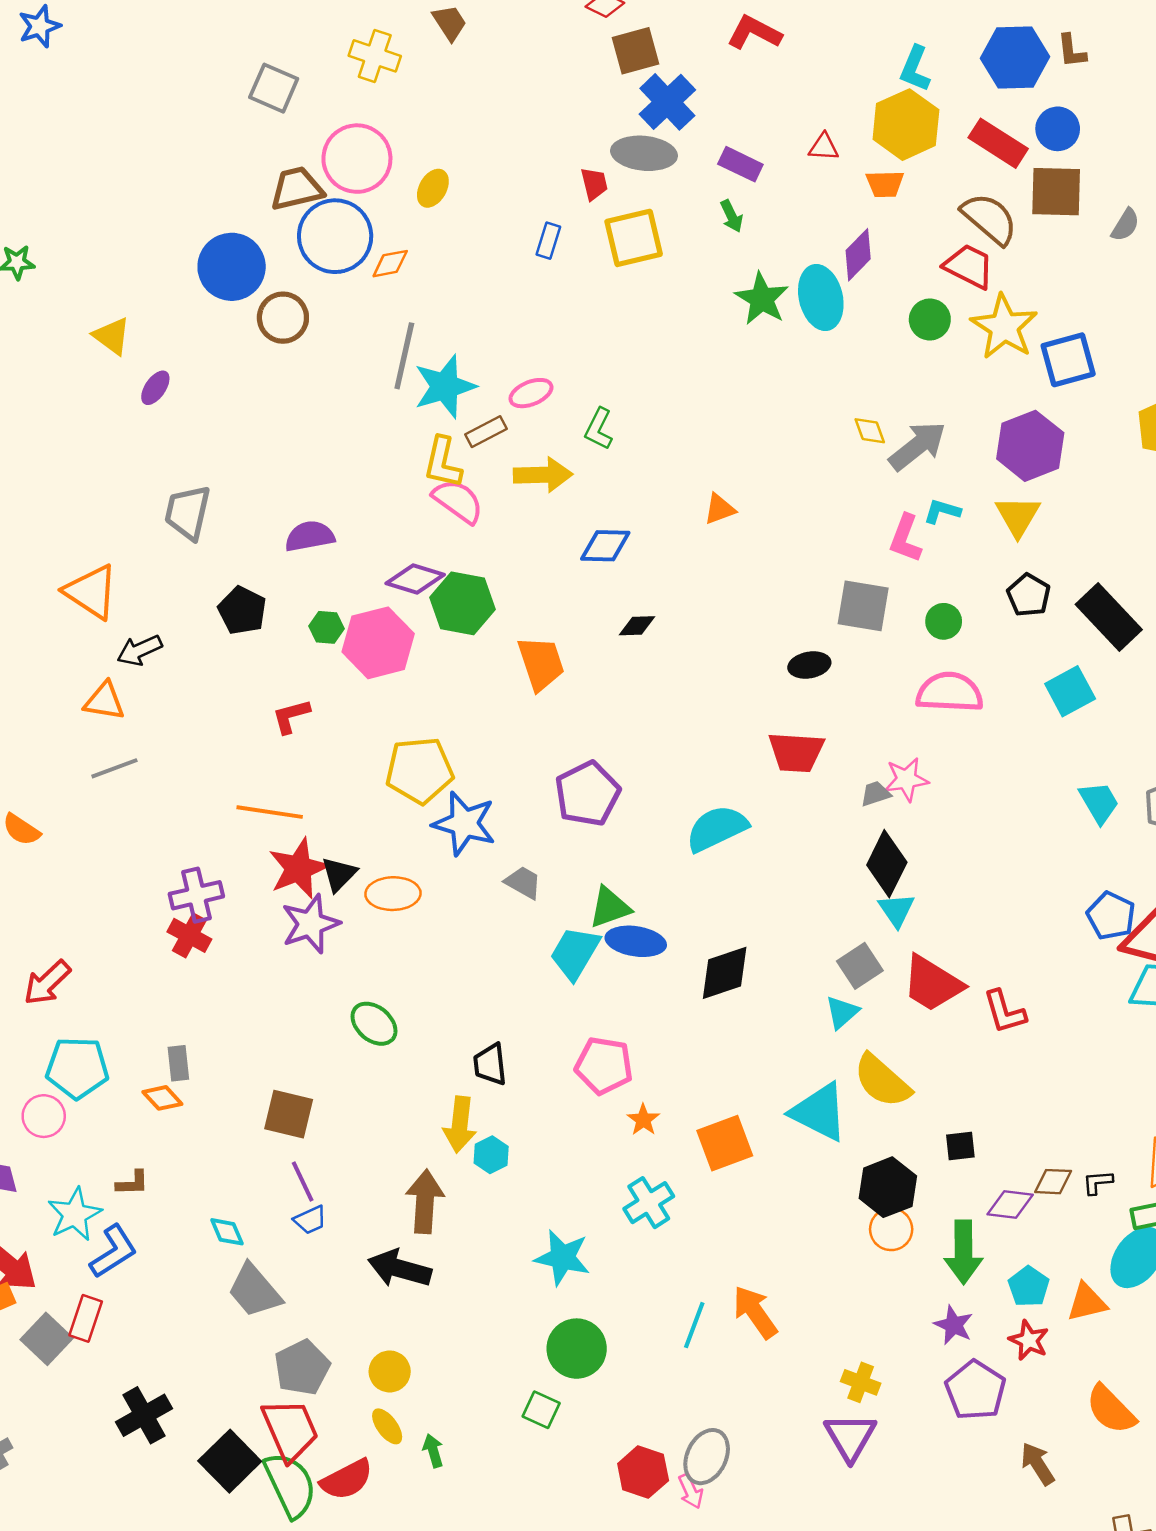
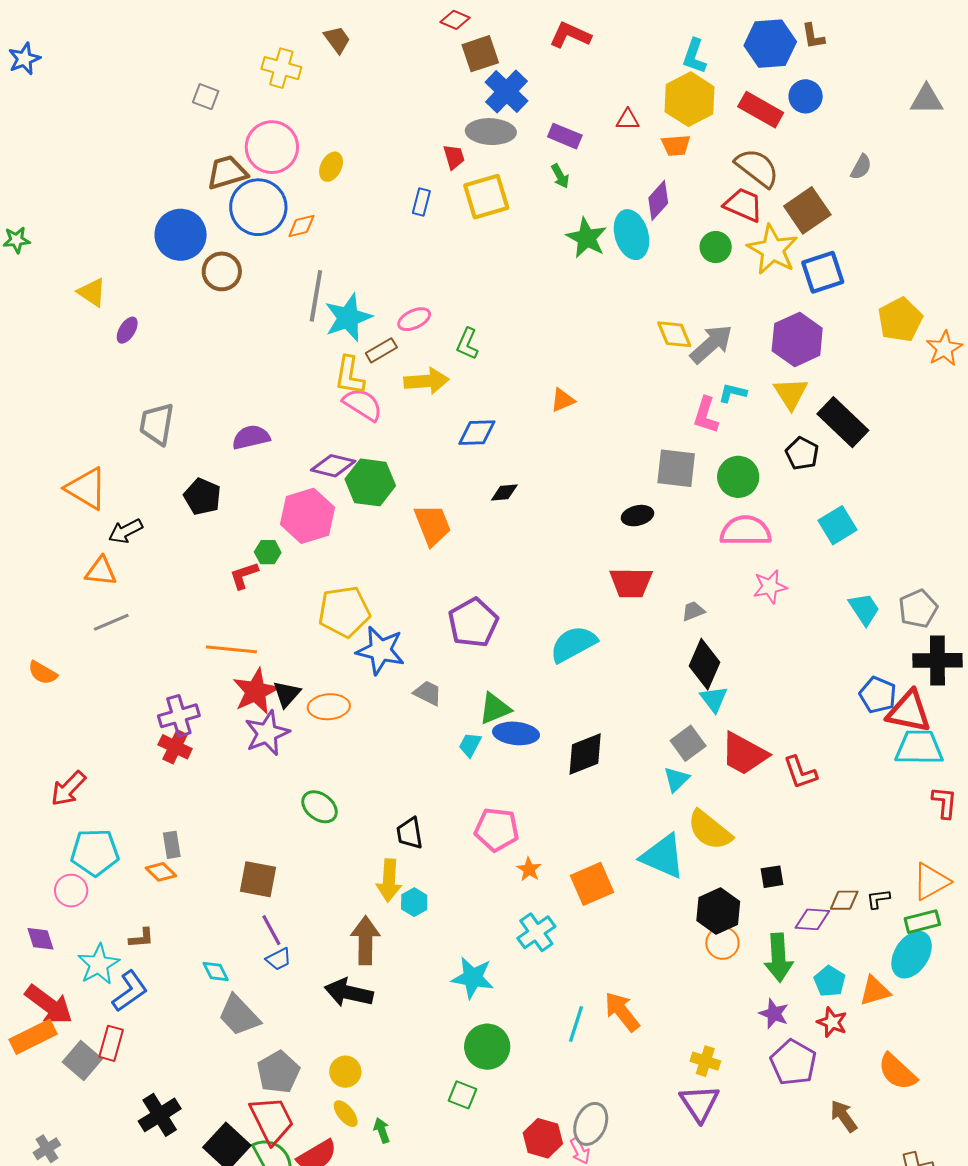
gray square: (274, 88) -> (206, 97), size x0.7
brown square: (1056, 192) -> (807, 210), moved, turned -33
yellow diamond: (870, 431) -> (674, 334), size x1.4
black rectangle: (1109, 617) -> (843, 422), moved
green circle: (944, 621) -> (738, 477), size x1.5
green hexagon: (326, 627) -> (268, 552), moved
pink star: (906, 779) -> (770, 587), moved
cyan trapezoid: (575, 953) -> (470, 745), size x0.6

